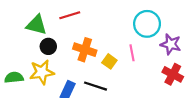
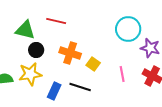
red line: (70, 15) -> (56, 21), turned 30
pink line: (132, 53) -> (122, 74), moved

